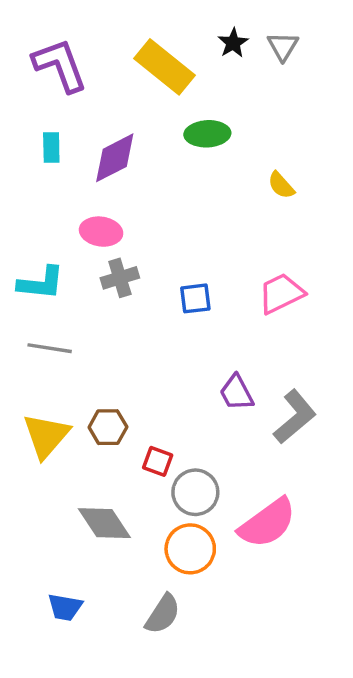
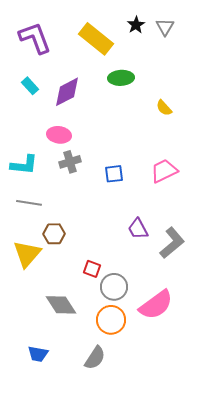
cyan rectangle: (51, 148) -> (30, 86), turned -42
brown hexagon: (108, 427) -> (54, 234), moved

